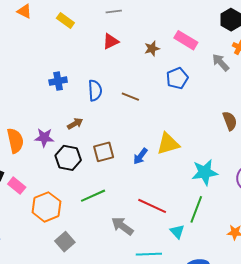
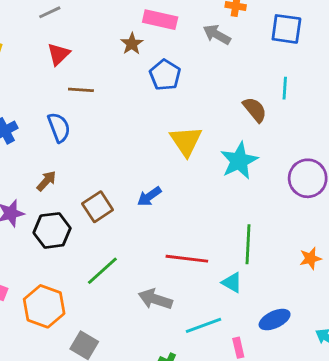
brown star: (152, 49) -> (132, 44), moved
brown line: (130, 97) -> (81, 90), moved
yellow triangle: (168, 144) -> (186, 141), moved, turned -30
blue arrow: (140, 156) -> (149, 197), turned 36
cyan star: (205, 172) -> (239, 161), moved

